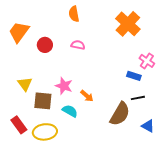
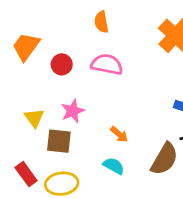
pink semicircle: (78, 45) -> (107, 64), size x1.6
pink star: (64, 86) -> (73, 111), moved, turned 30
cyan semicircle: (70, 111) -> (114, 166), moved

